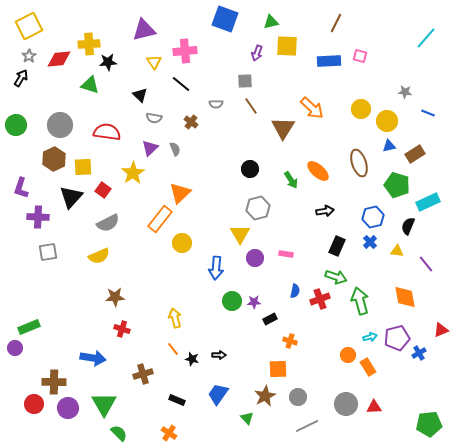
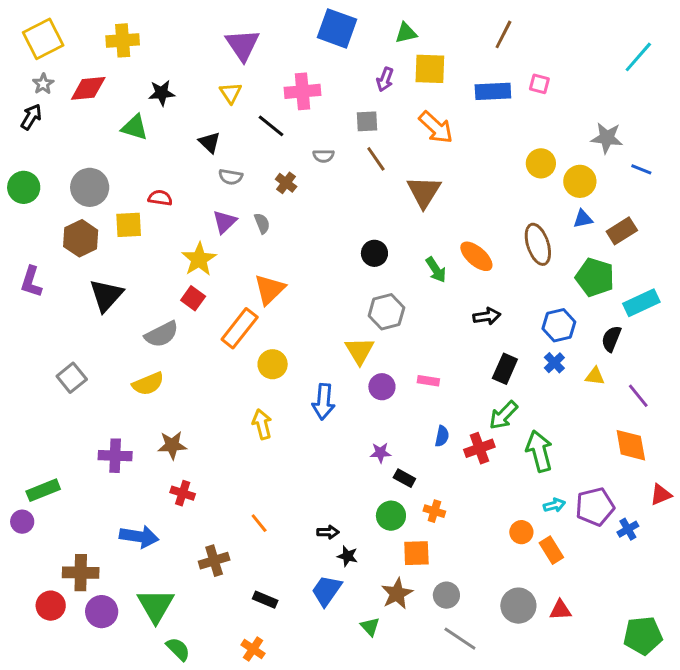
purple triangle: (144, 30) -> (243, 45), moved, turned -50
yellow cross: (89, 44) -> (123, 40), moved
pink cross: (185, 51) -> (303, 91), moved
gray star: (405, 92) -> (607, 138), size x1.5
orange arrow: (312, 108) -> (436, 127), moved
red semicircle: (107, 132) -> (160, 198), size x0.6
yellow square: (83, 167) -> (129, 225), moved
red square: (103, 190) -> (193, 298), moved
purple cross: (38, 217) -> (115, 456), moved
gray square: (48, 252) -> (72, 378), turned -30
green arrow: (336, 277) -> (503, 415), turned 115
orange diamond: (405, 297) -> (631, 445), moved
green circle: (232, 301) -> (391, 516), moved
yellow arrow: (175, 318) -> (262, 424), moved
black rectangle: (270, 319) -> (404, 478), turned 56
black star: (192, 359) -> (347, 556), moved
gray line: (307, 426) -> (460, 639), turned 60

